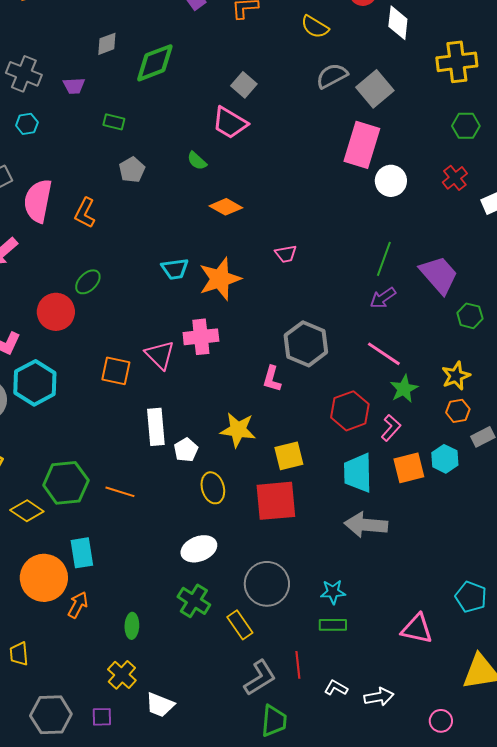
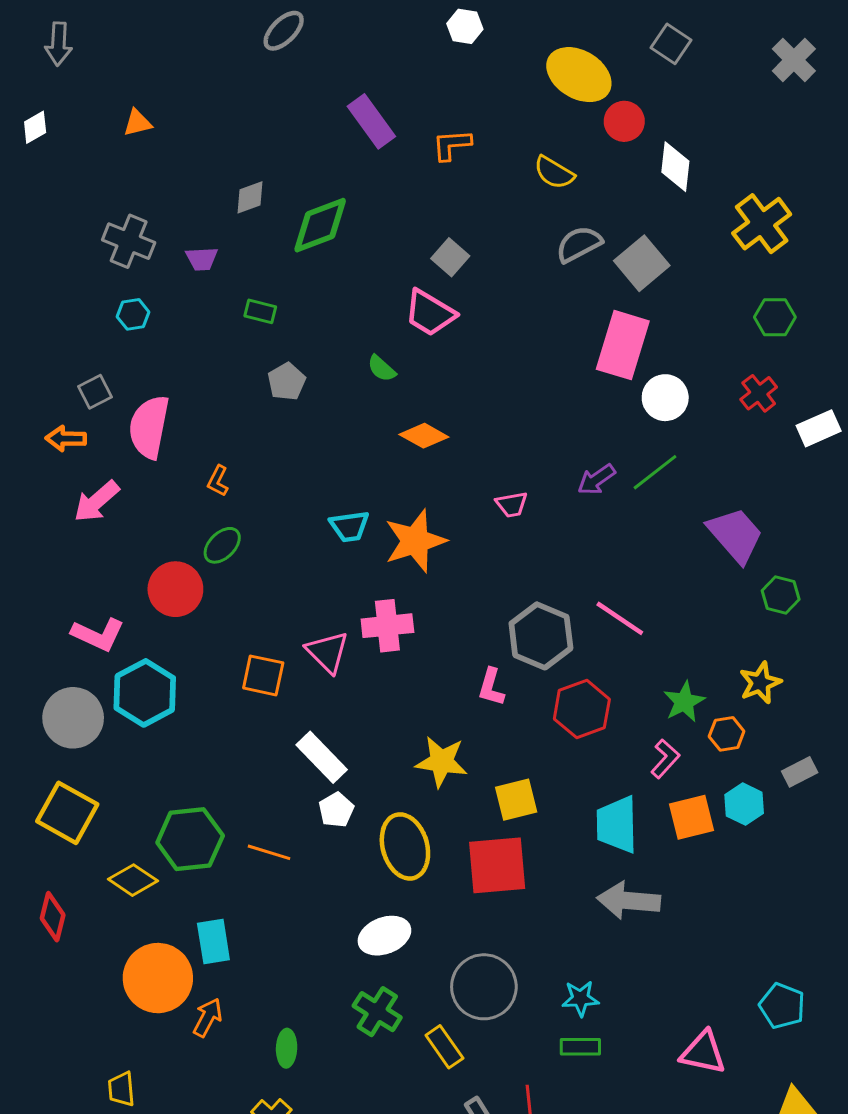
yellow cross: (457, 62) -> (762, 224), turned -30
orange L-shape: (85, 213) -> (218, 481), moved, size x0.7
green line: (384, 259) -> (655, 472), moved, turned 32
purple arrow: (383, 298) -> (596, 480), moved
pink line: (384, 354) -> (620, 618), moved
red hexagon: (350, 411) -> (582, 709), moved
orange hexagon: (458, 411) -> (727, 734), moved
white rectangle: (156, 427) -> (322, 757), turned -39
white pentagon: (186, 450) -> (336, 810), moved
yellow ellipse: (213, 488) -> (405, 846), size x1.4

